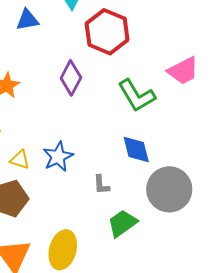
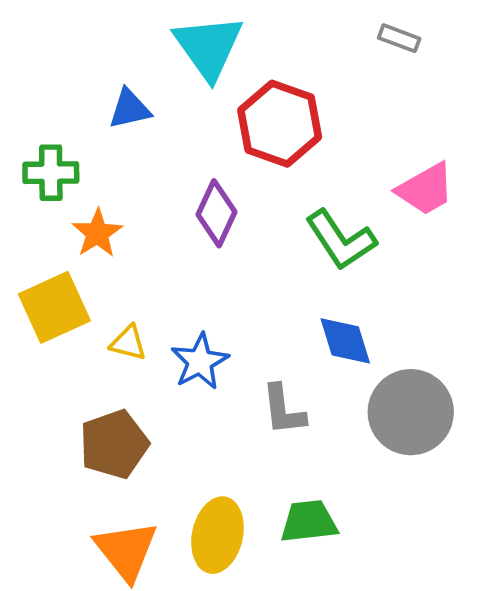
yellow triangle: (20, 160) -> (128, 343), moved
gray L-shape: (101, 185) -> (283, 410), size x1.4
green trapezoid: (122, 223) -> (309, 521), moved, turned 32

